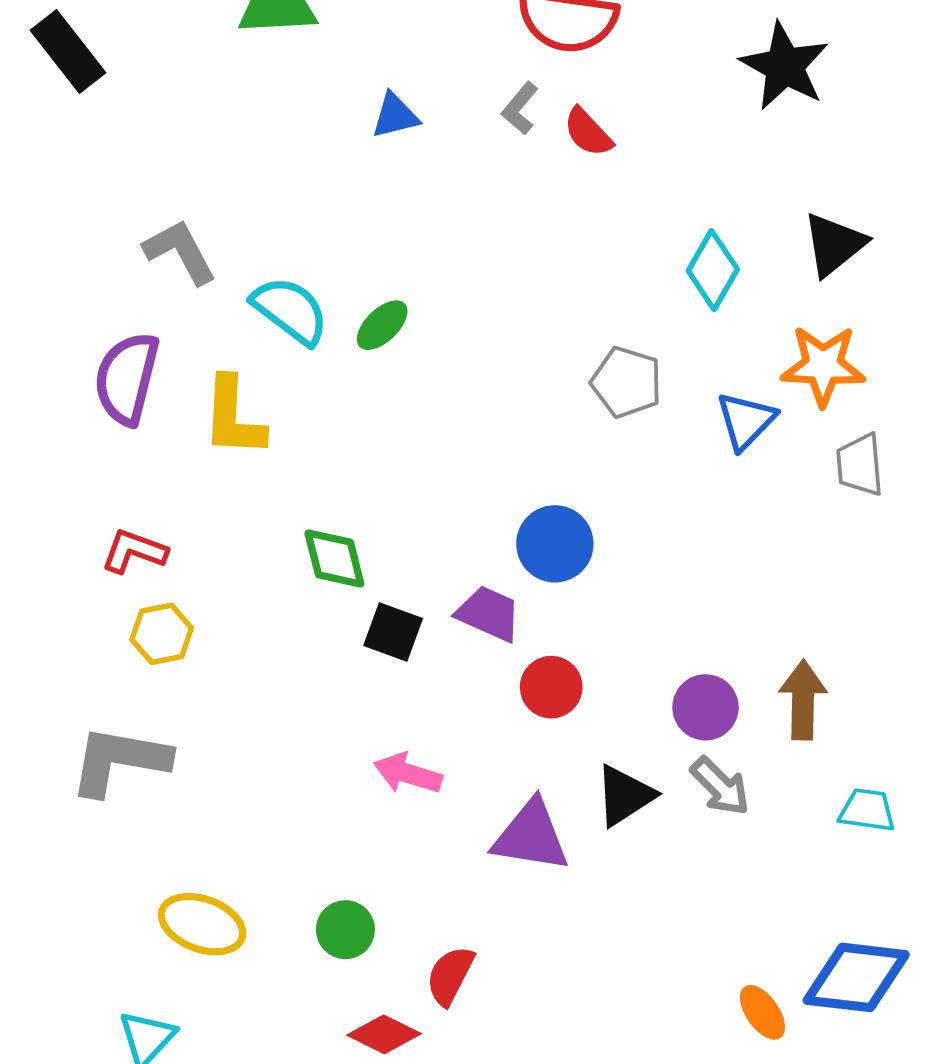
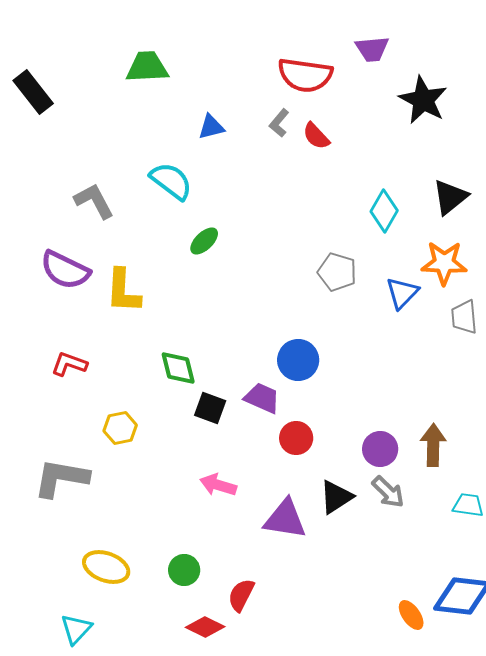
cyan semicircle: (290, 310) -> (171, 181), moved
purple semicircle: (127, 378) -> (65, 270), turned -78
yellow hexagon: (162, 634) -> (120, 428), moved

